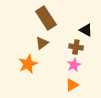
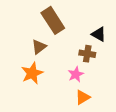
brown triangle: (42, 43) -> (39, 47), moved
pink star: (74, 65) -> (76, 74), moved

